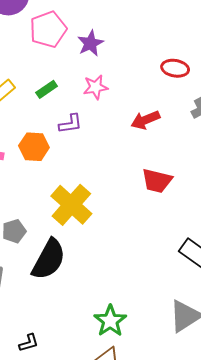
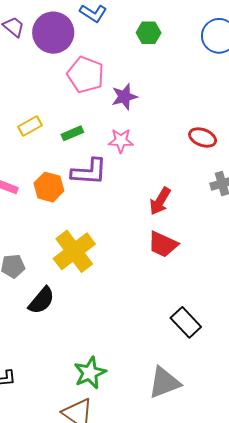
pink pentagon: (48, 29) -> (86, 75), turned 30
red arrow: (145, 120) -> (160, 201), moved, turned -48
purple L-shape: (70, 124) -> (89, 172), size x1.5
black semicircle: (49, 259) -> (41, 300), size x0.7

